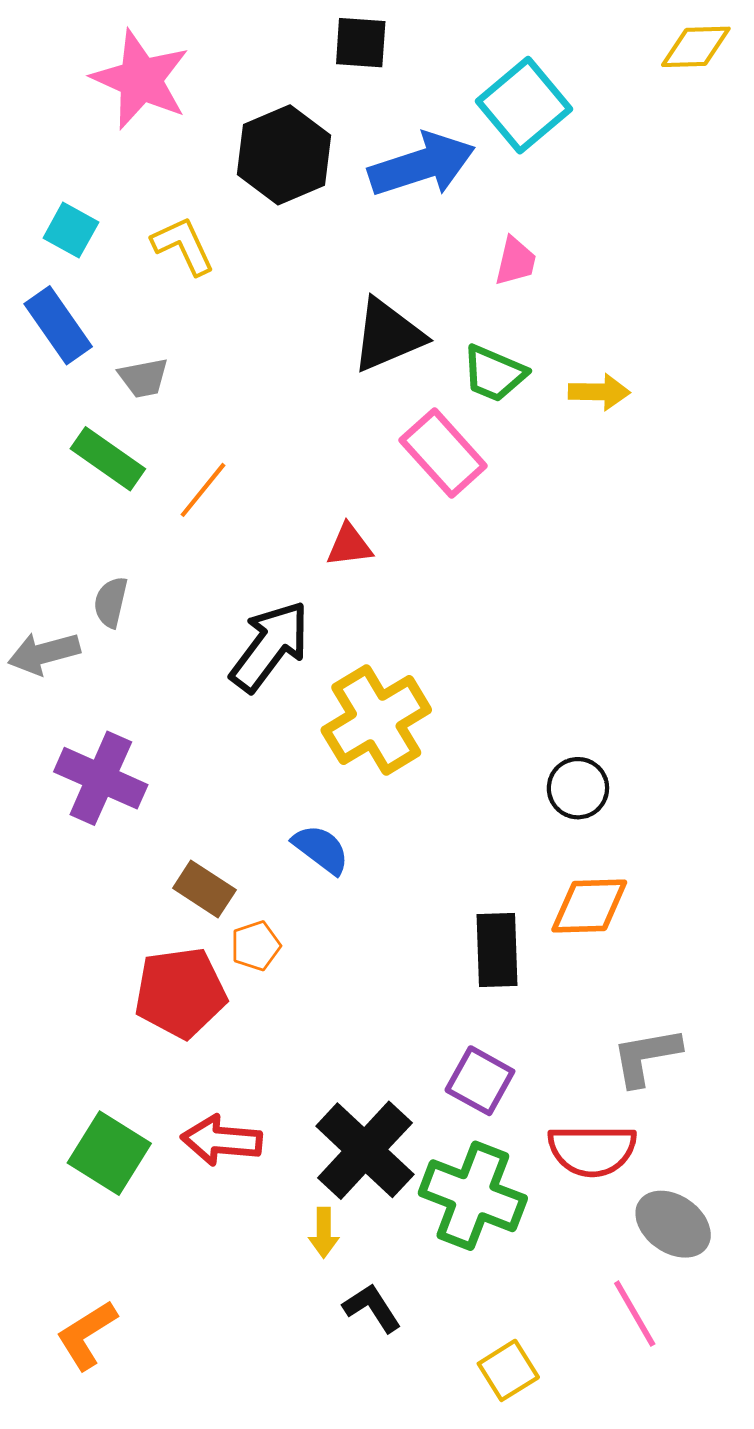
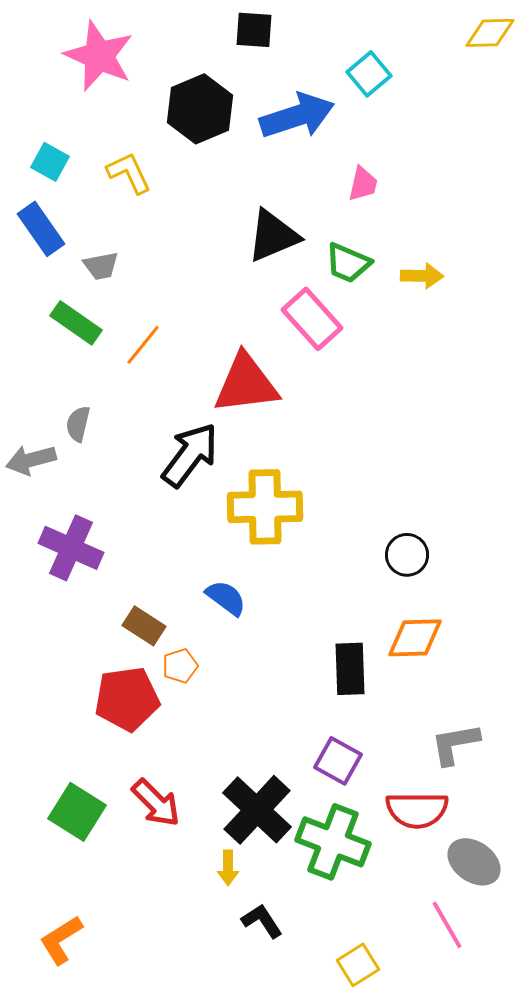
cyan square: (524, 105) -> (369, 74), size x0.7
red triangle: (349, 545) -> (246, 384), size x2.0
yellow cross: (376, 720) -> (265, 507), turned 30
red arrow: (221, 1140) -> (156, 803), turned -140

